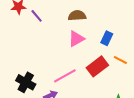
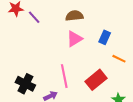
red rectangle: (97, 66) -> (96, 80), moved
pink line: (65, 76) -> (64, 76), turned -70

